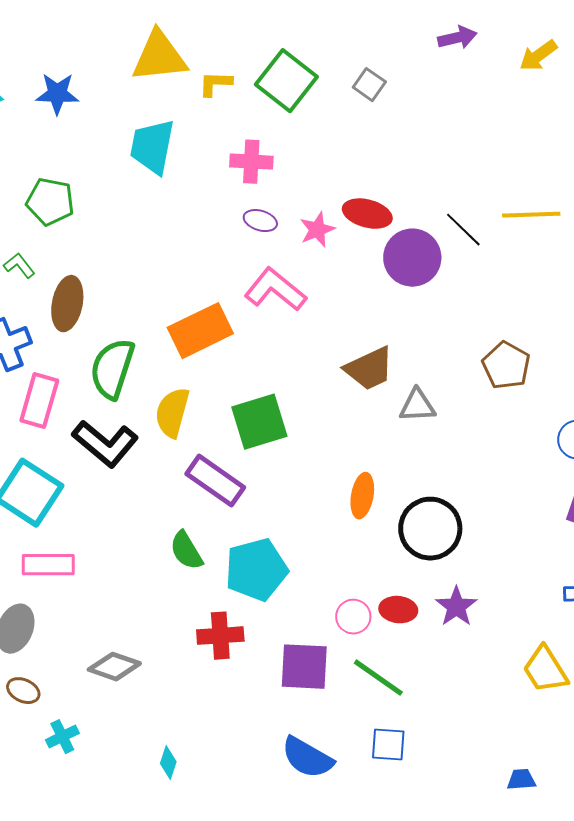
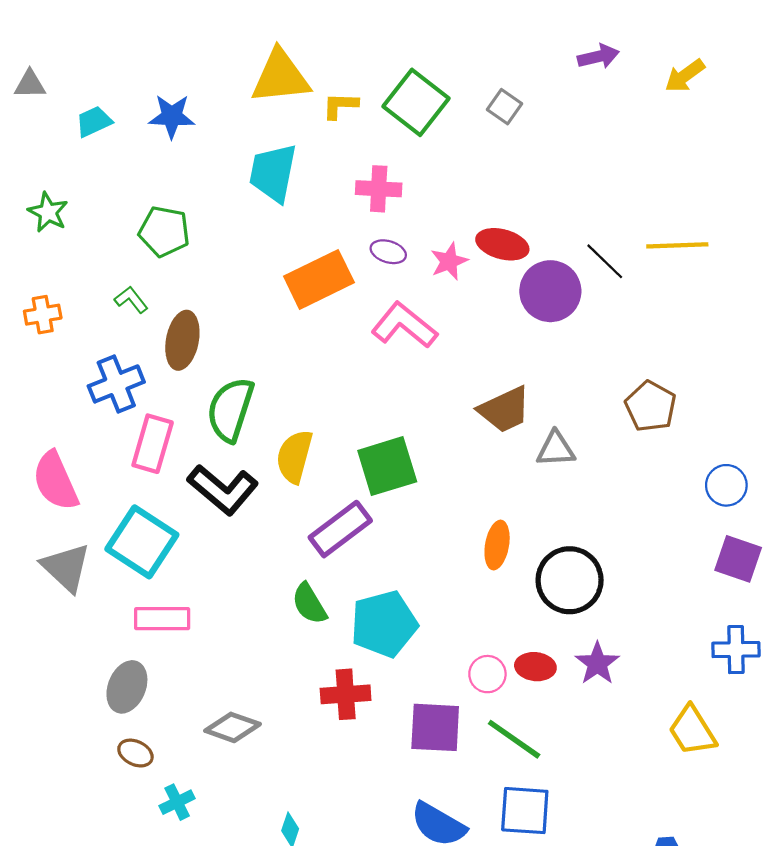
orange rectangle: (200, 331) -> (319, 279), moved
purple rectangle: (215, 481) -> (340, 529), turned -72
blue square: (388, 745) -> (525, 811), size x1.4

